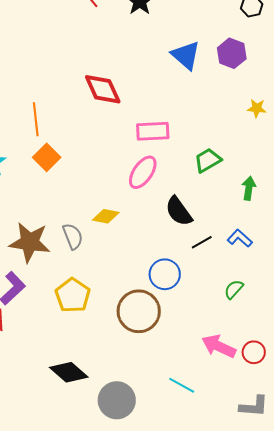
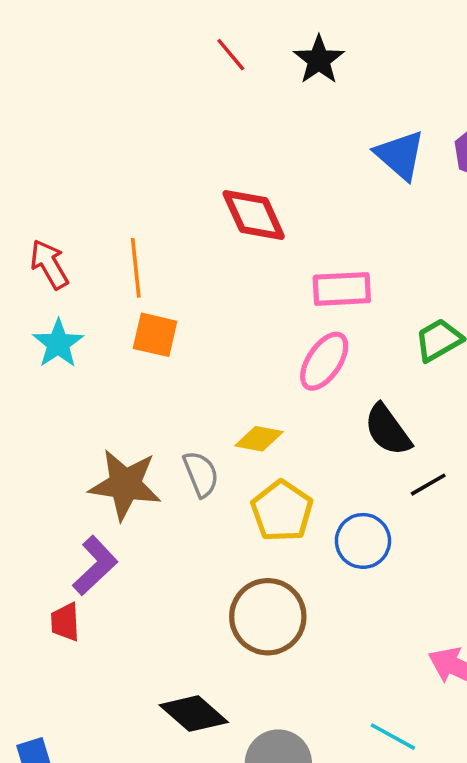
orange square: (47, 157) -> (155, 335), turned -32
yellow pentagon: (73, 295) -> (282, 511), moved
brown circle: (139, 311) -> (268, 617), moved

